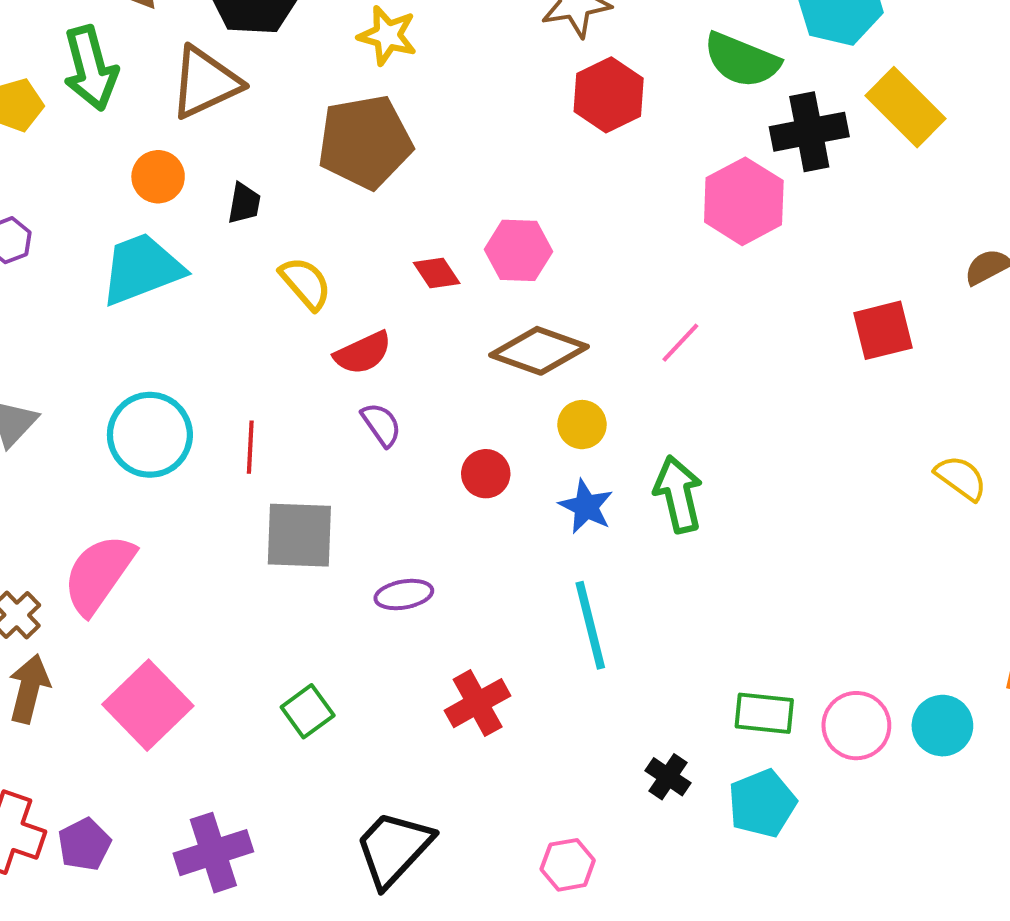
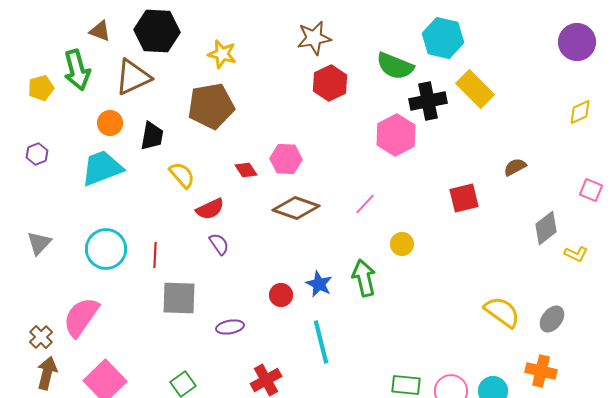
black trapezoid: (244, 203) -> (152, 136), size x1.4
yellow circle: (582, 425) -> (402, 244), moved
red circle: (486, 474) -> (281, 295), moved
yellow semicircle: (961, 478) -> (502, 312), moved, size x1.4

